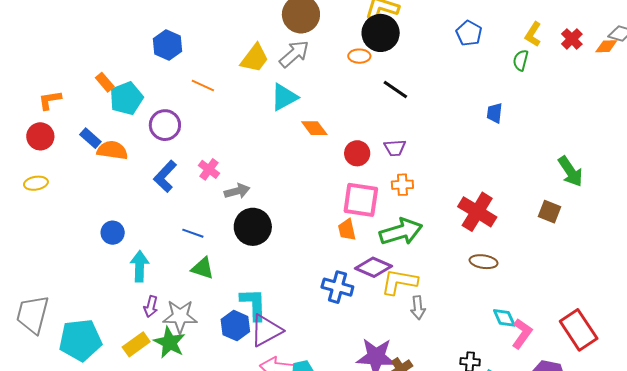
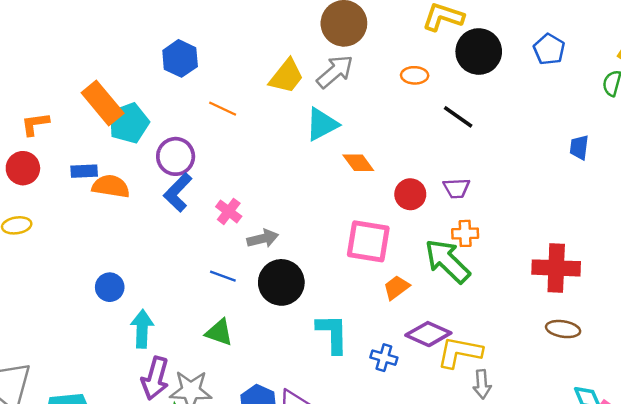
black circle: (381, 33) -> (479, 52), moved
orange rectangle: (105, 82) -> (103, 103), size x1.8
blue rectangle: (90, 138) -> (84, 171), turned -45
blue L-shape: (165, 176) -> (178, 192), moved
pink square: (361, 200) -> (368, 241), moved
red cross: (477, 212) -> (556, 268), turned -30
orange trapezoid: (347, 230) -> (396, 288), turned 65
green arrow: (401, 232) -> (447, 261), moved, turned -120
blue line: (193, 233) -> (223, 276), moved
blue cross: (337, 287) -> (384, 358), size x0.7
cyan L-shape: (253, 304) -> (332, 334), moved
purple arrow: (151, 307) -> (155, 378), size x1.6

